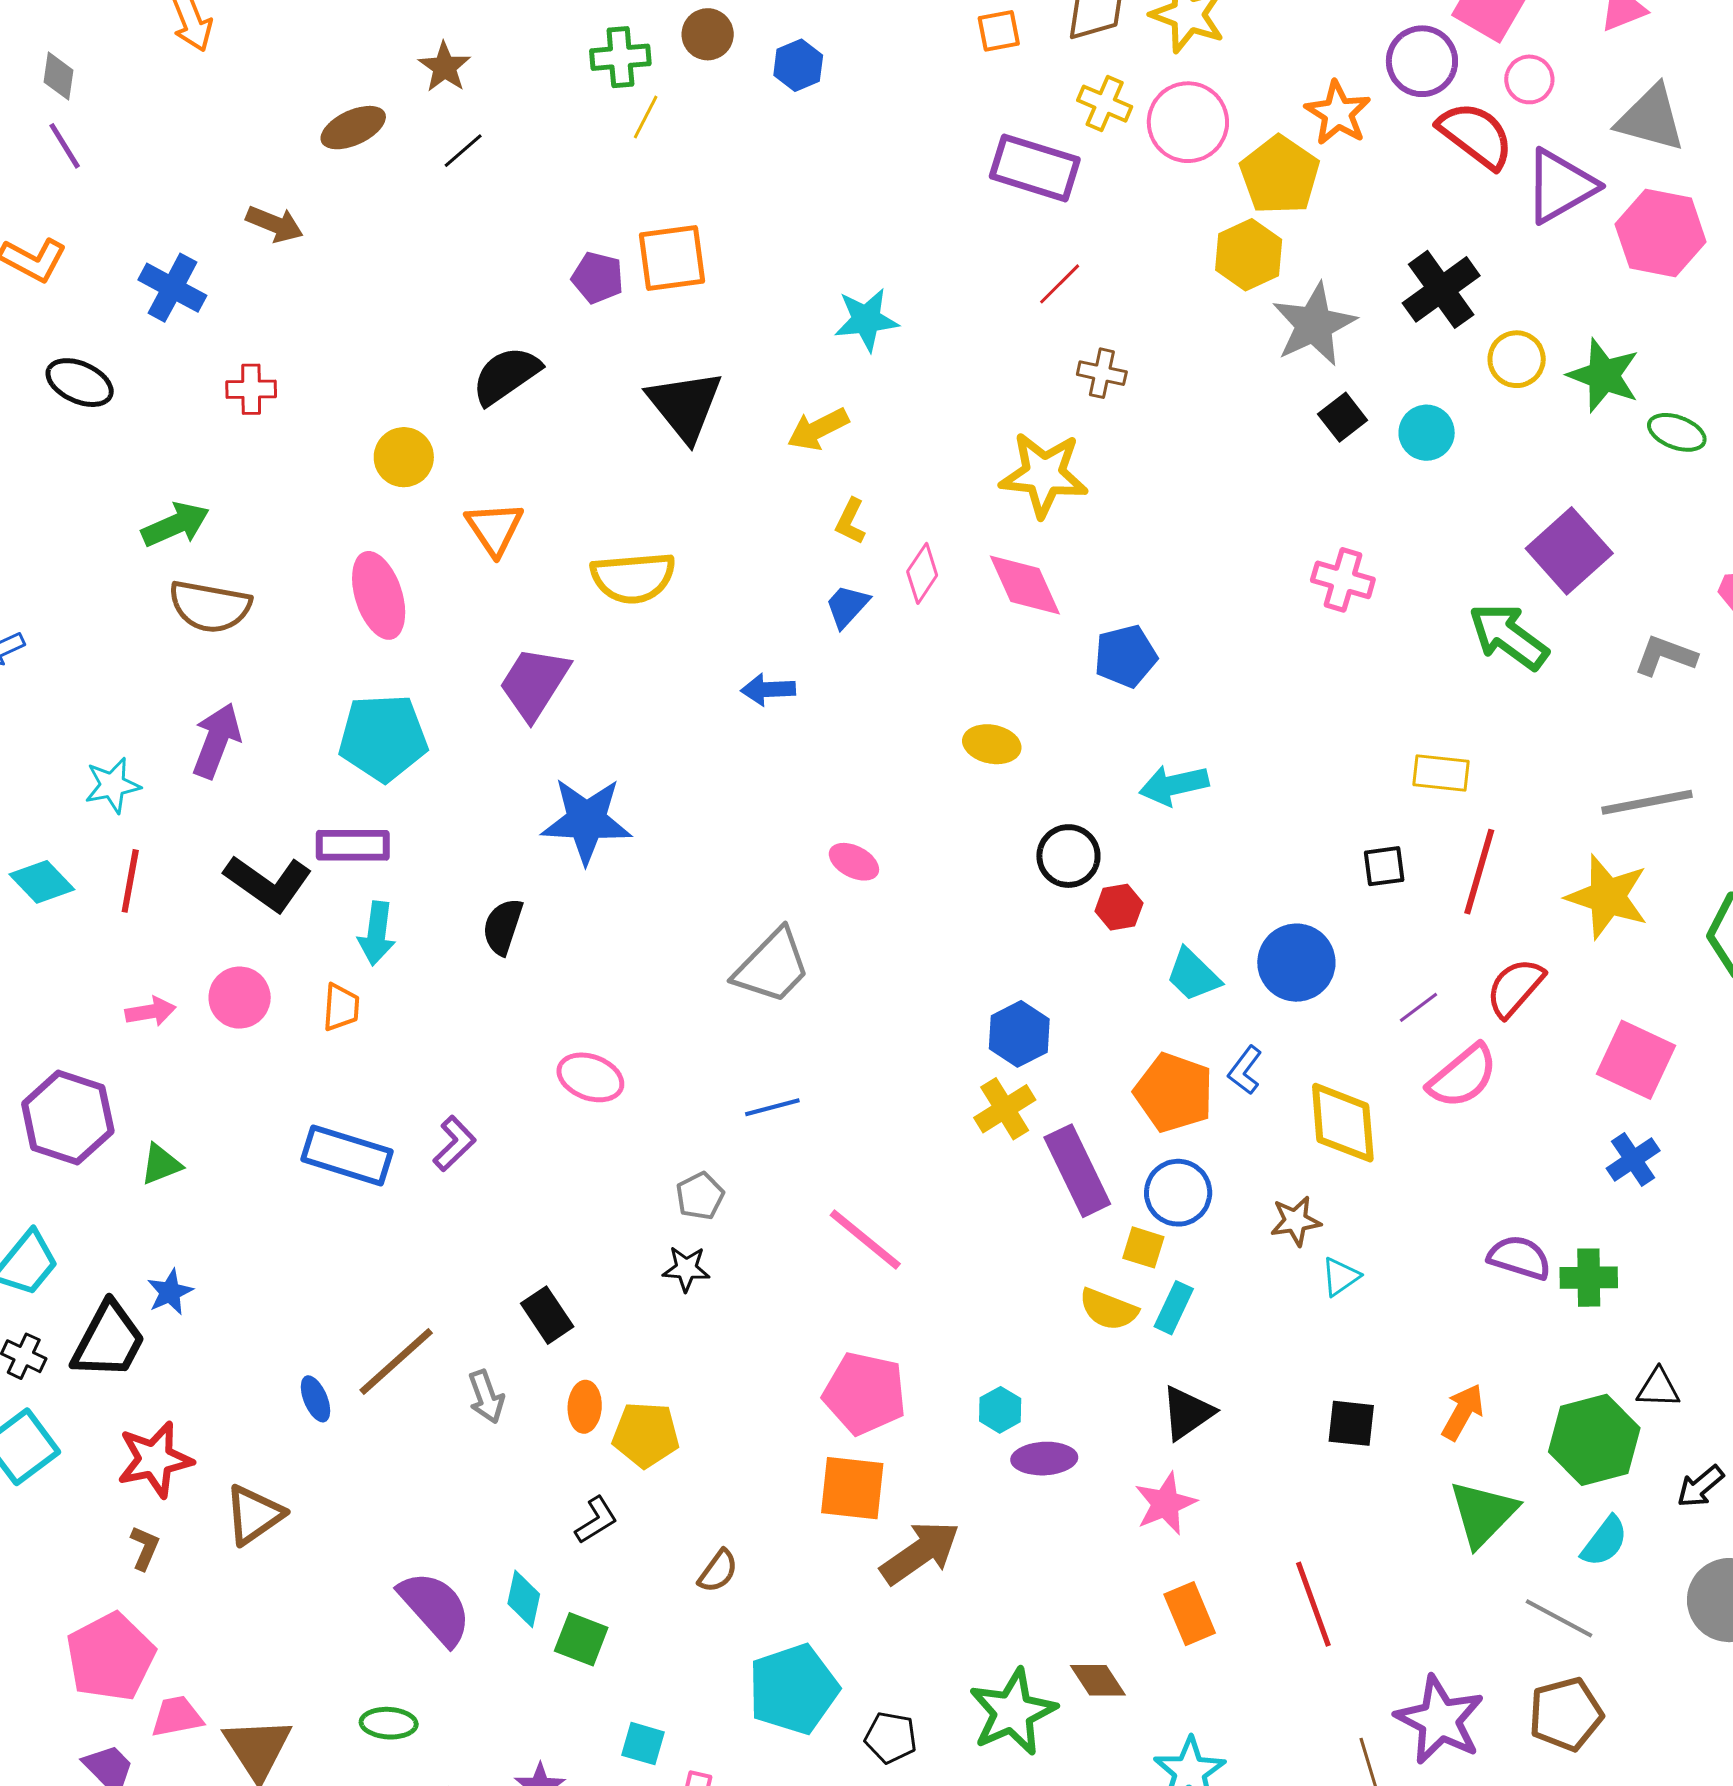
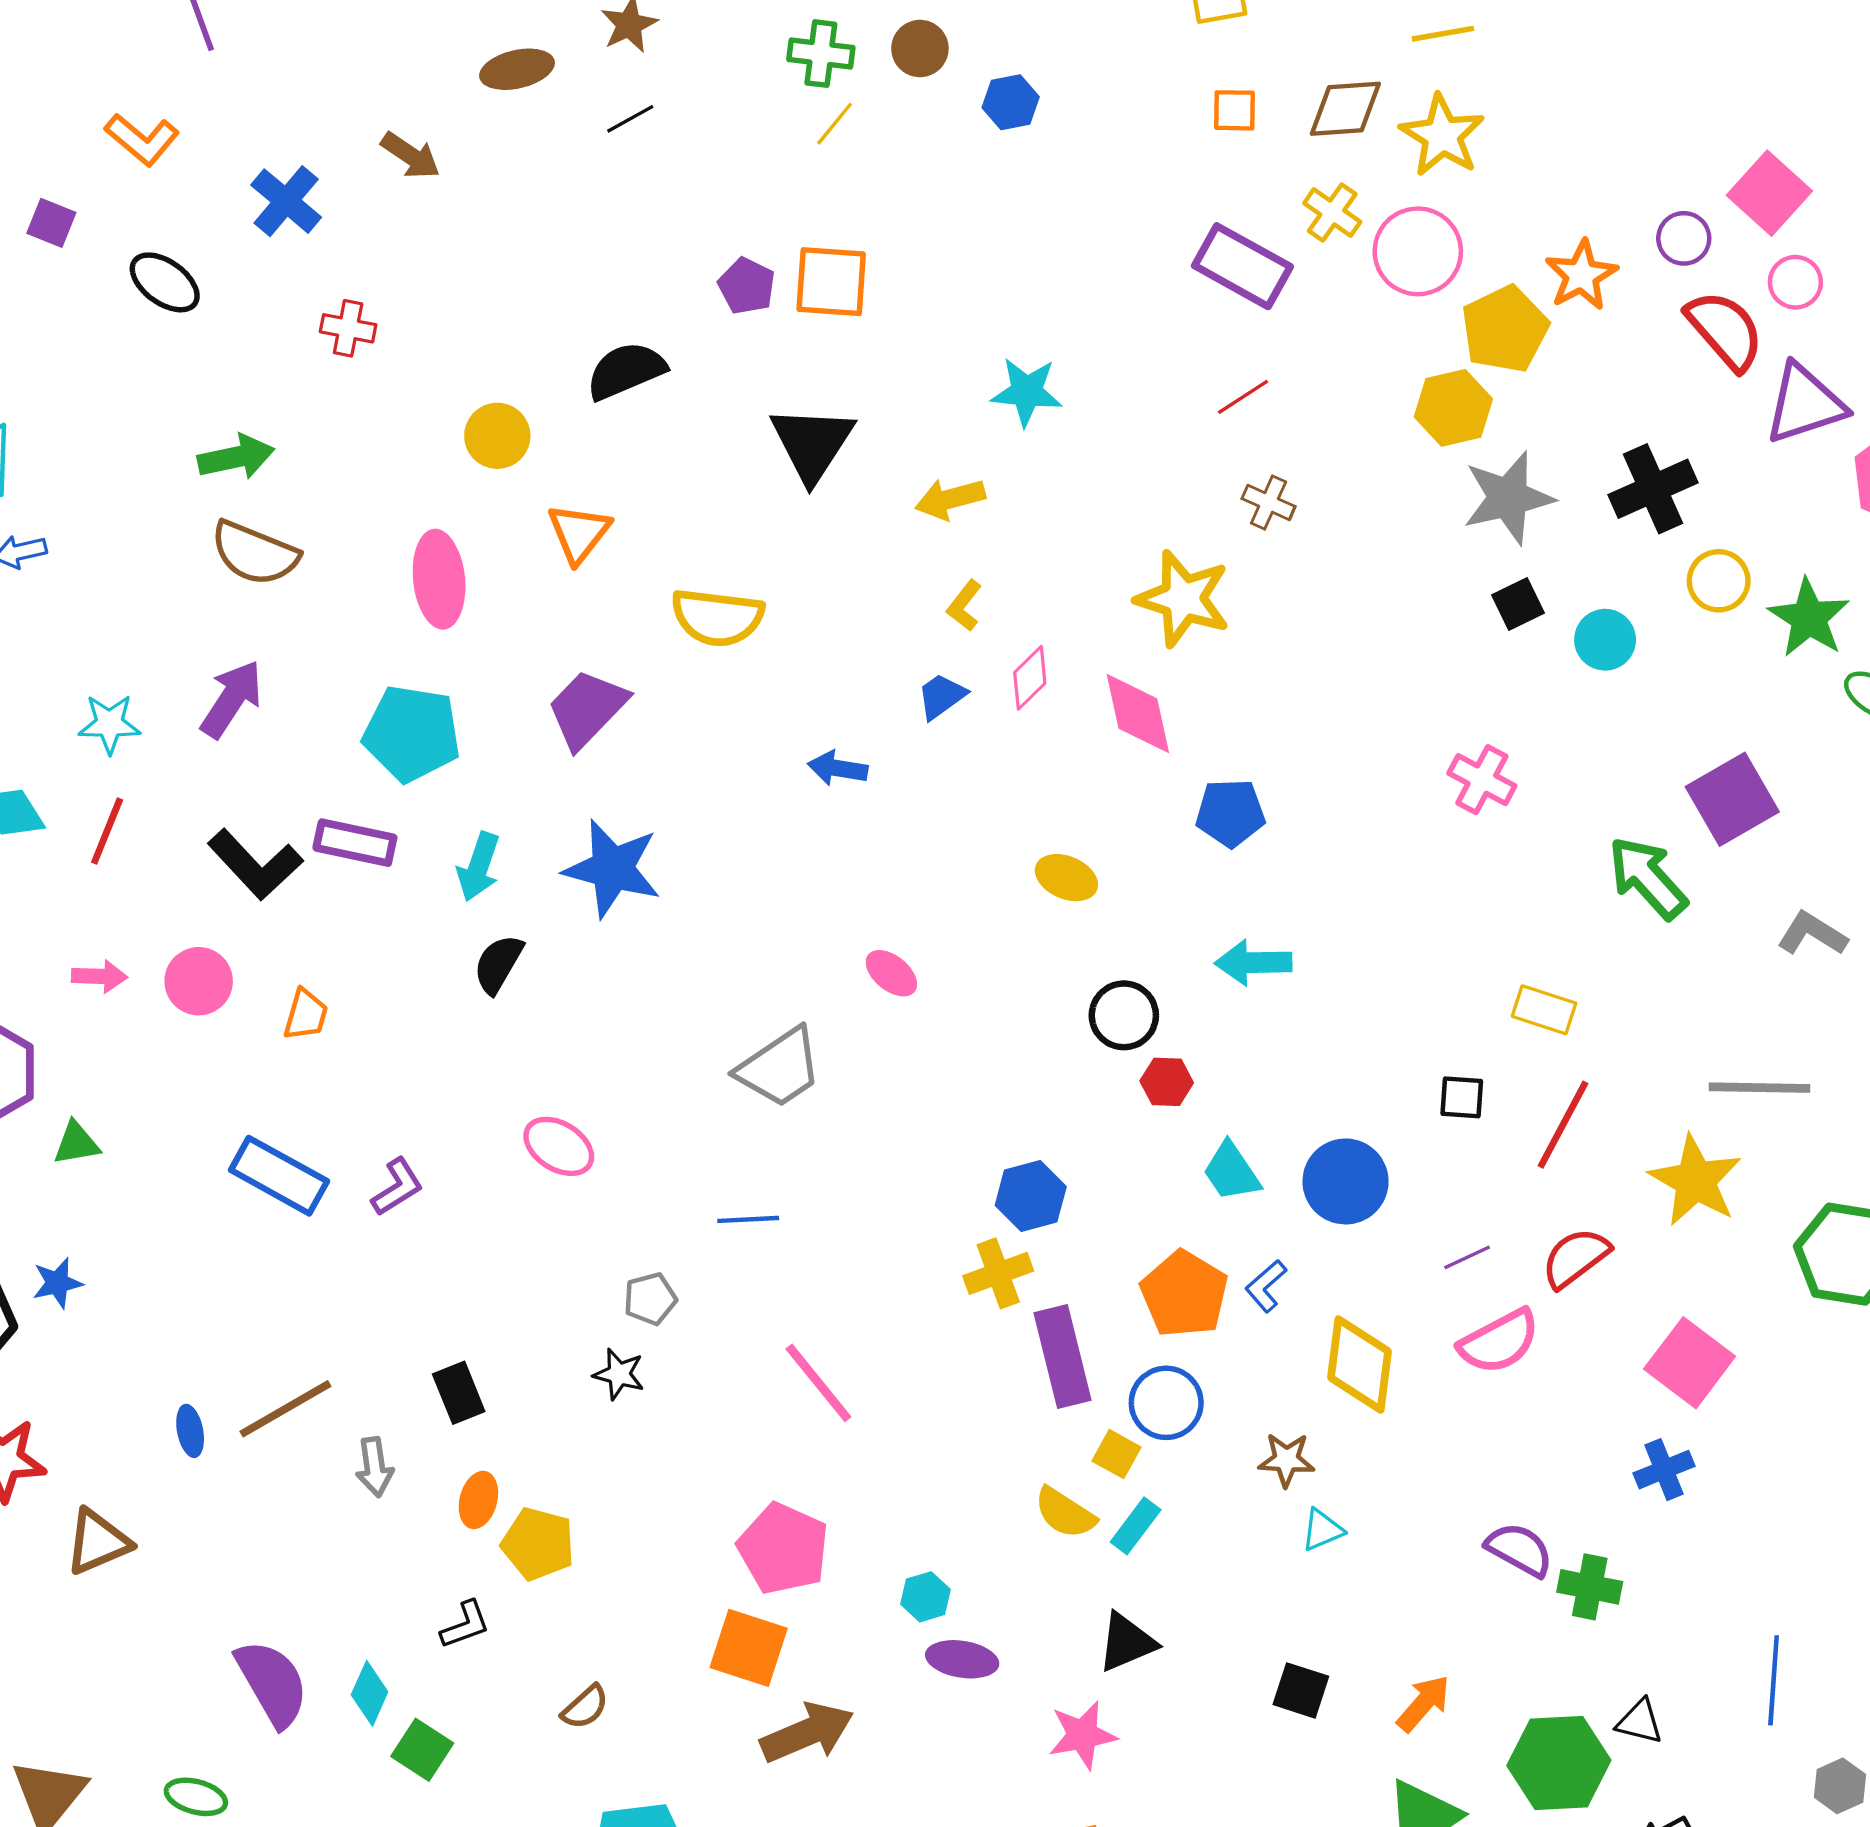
purple circle: (1422, 61) -> (1684, 238), size x0.7
cyan arrow: (377, 933) -> (479, 867), moved

